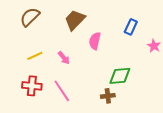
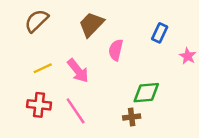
pink arrow: (64, 58) -> (78, 71), size x1.5

